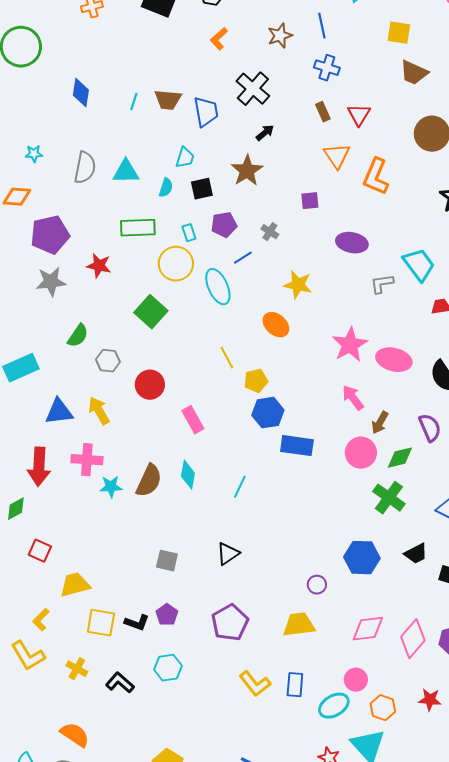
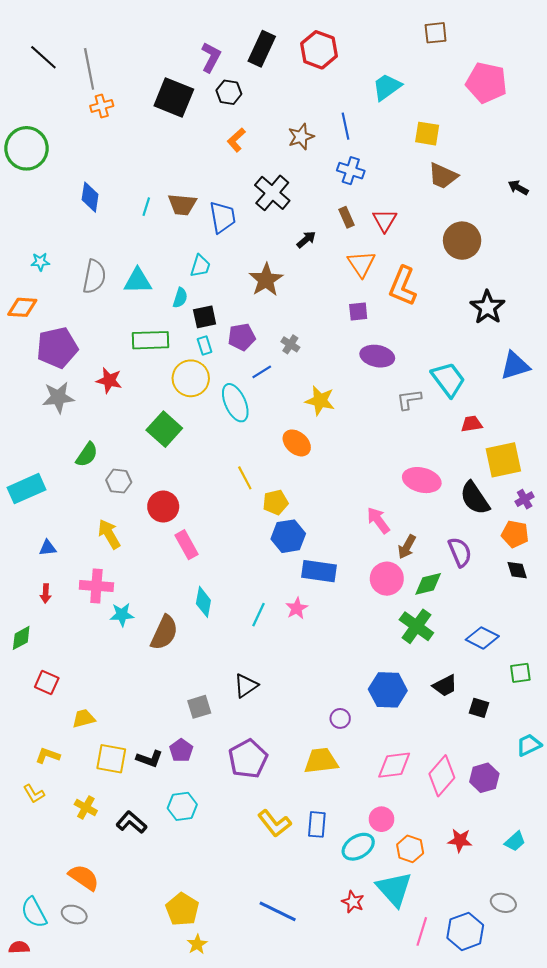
black arrow: (265, 133) -> (306, 239), moved
black square: (202, 189) -> (205, 317), moved
purple square: (310, 201) -> (358, 312), moved
pink star: (350, 345) -> (297, 608), moved, size x0.6
blue triangle: (59, 412) -> (48, 548), moved, size x0.6
pink rectangle: (193, 420) -> (187, 545), moved
red arrow: (39, 467) -> (46, 593), size x0.5
brown semicircle: (149, 481) -> (164, 633), moved
gray square: (167, 561) -> (199, 707), moved, turned -30
yellow trapezoid: (75, 585) -> (84, 718), size x0.7
yellow L-shape: (41, 620) -> (48, 756), turned 65
yellow L-shape: (28, 656) -> (34, 794), size x0.6

